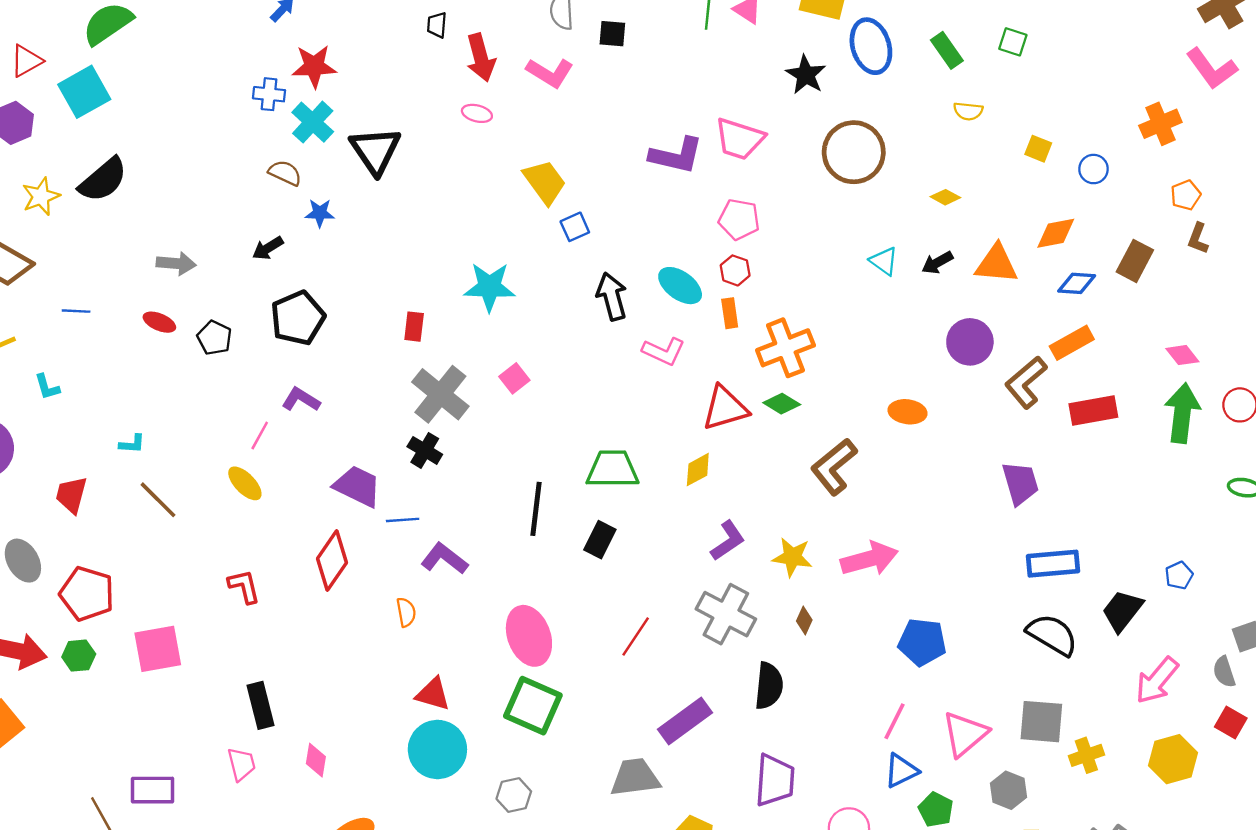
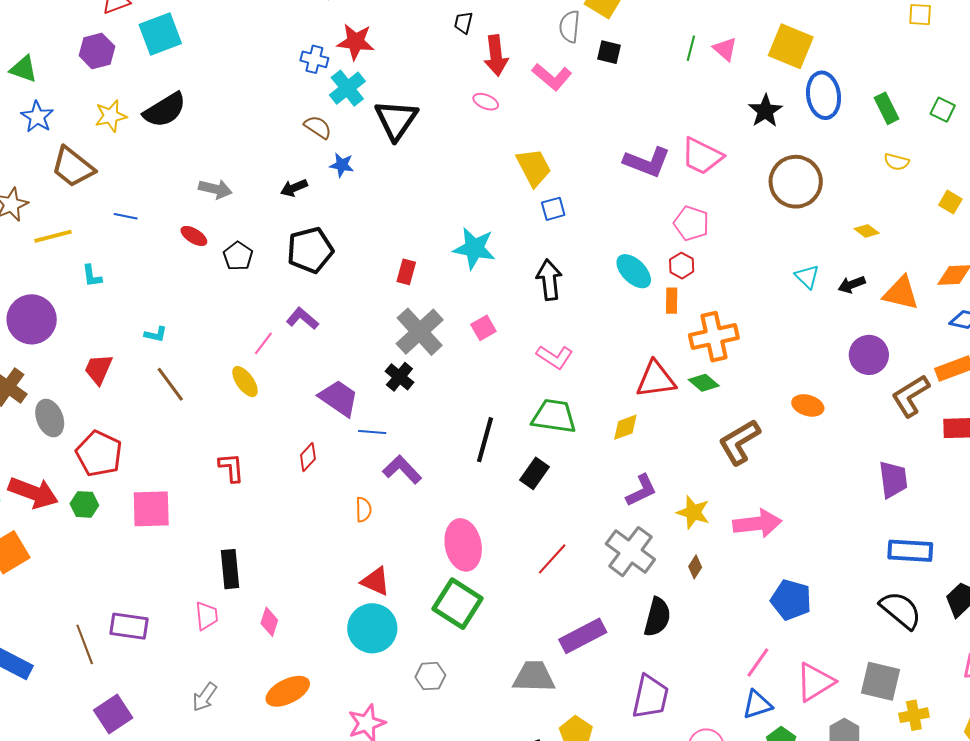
black arrow: (612, 296) -> (549, 280), moved
pink L-shape: (664, 351) -> (555, 357), moved
red diamond: (332, 561) -> (308, 457), size x0.6

